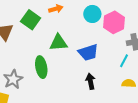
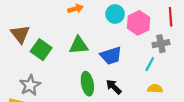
green square: (31, 20) -> (41, 50), moved
green ellipse: (41, 67) -> (87, 84), moved
black arrow: (90, 81) -> (114, 87), turned -35

